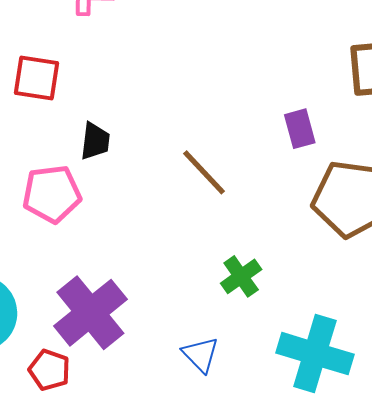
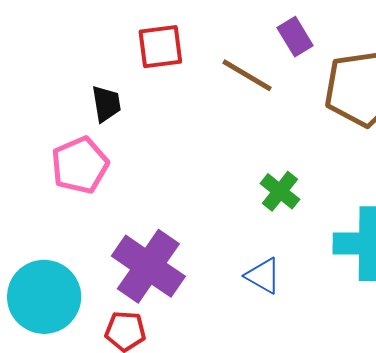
red square: (36, 78) -> (160, 47), moved
brown line: (204, 172) -> (247, 75), moved

